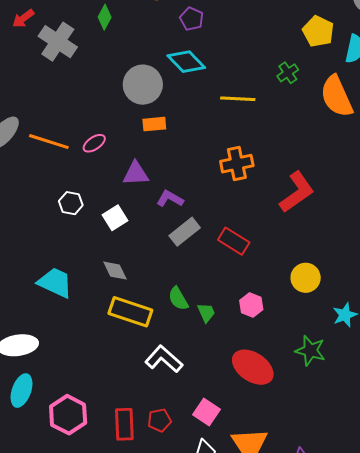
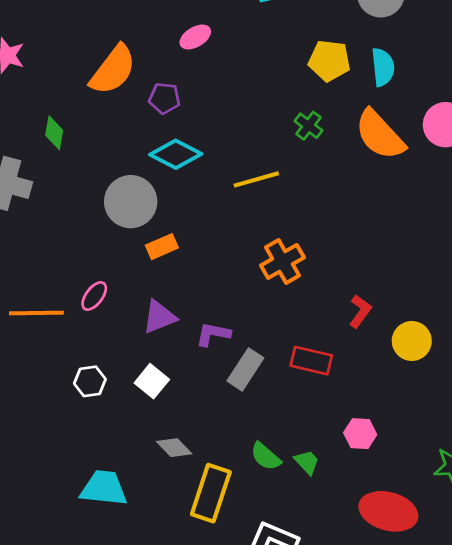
red L-shape: (297, 192) -> (360, 311), moved, size x0.6
yellow circle: (306, 278) -> (412, 341), moved
yellow rectangle: (130, 312) -> (211, 493), turned -72

